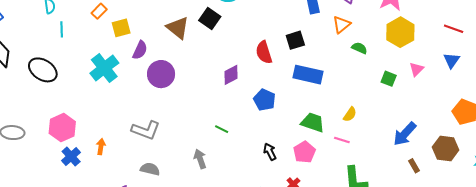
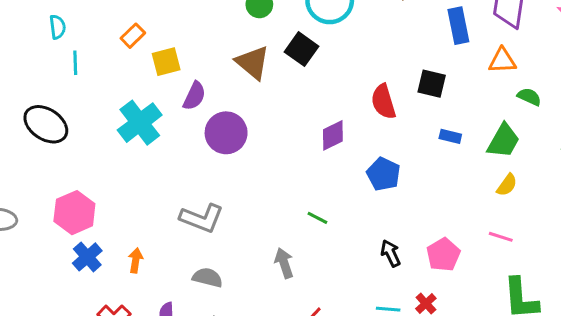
orange triangle: (341, 25) -> (502, 61), turned 36
black square: (295, 40) -> (432, 84), turned 30
blue rectangle: (308, 75) -> (450, 136), size x0.5
yellow semicircle: (350, 114) -> (507, 185), moved
green trapezoid: (313, 122) -> (503, 141), moved, turned 100
orange arrow: (101, 147) -> (136, 261), moved

